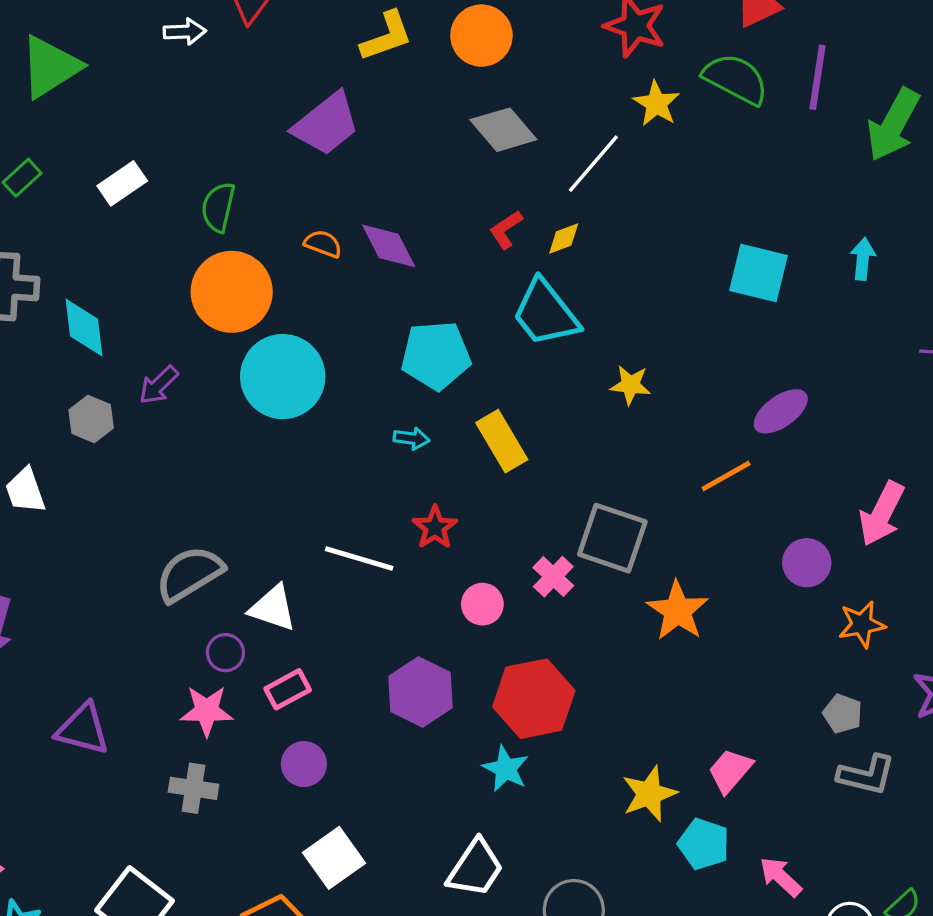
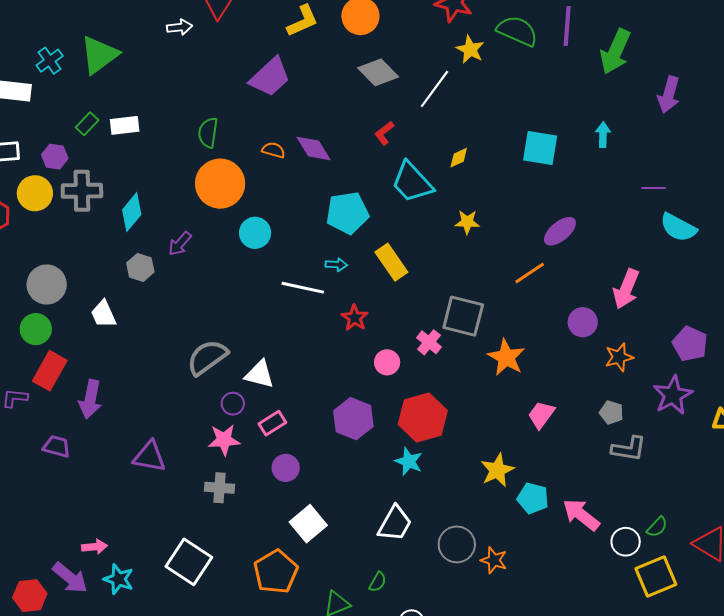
white rectangle: (122, 183) -> (125, 125), moved, turned 32
yellow diamond: (564, 239) -> (459, 158), moved
cyan diamond: (84, 328) -> (132, 212), turned 51
cyan circle: (283, 377) -> (255, 233), size x0.6
white line: (359, 559) -> (303, 288), moved
pink trapezoid: (730, 771) -> (541, 415), moved
pink arrow: (781, 877) -> (581, 515), size x1.4

